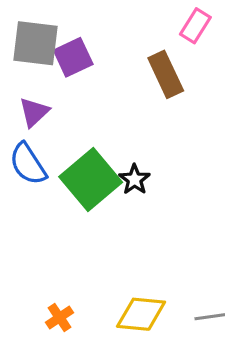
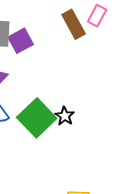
brown rectangle: (166, 74) -> (74, 24), moved

